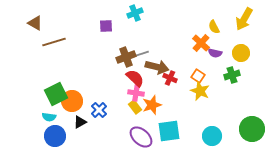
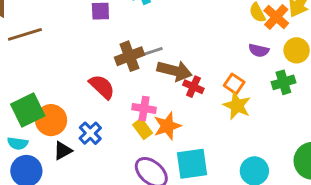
orange cross: (201, 43) -> (276, 17), moved
red semicircle: (135, 78) -> (102, 87), moved

